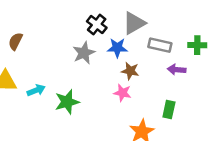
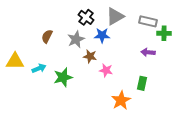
brown semicircle: (15, 41) -> (47, 36), moved
gray rectangle: (160, 45) -> (148, 21), moved
brown star: (130, 71) -> (90, 56), moved

